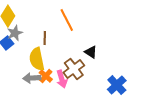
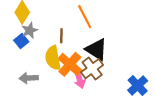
black triangle: (91, 52) -> (96, 49), moved, size x1.6
orange cross: (46, 76) -> (70, 64), moved, size x1.6
gray arrow: (32, 78) -> (29, 78), moved

